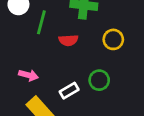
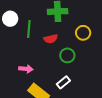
green circle: (99, 80) -> (67, 55), moved
white rectangle: (69, 91) -> (63, 82), moved

